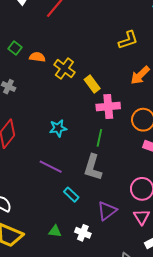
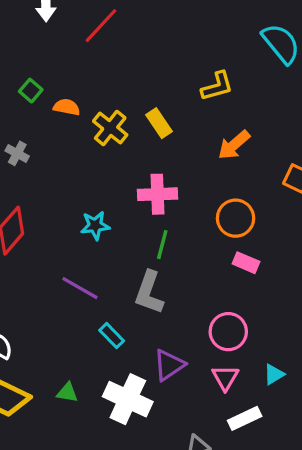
yellow rectangle: (92, 84) -> (159, 123), moved
pink cross: (108, 107) -> (158, 194), moved
green triangle: (55, 231) -> (67, 393), moved
white cross: (83, 233) -> (128, 399), size x1.8

